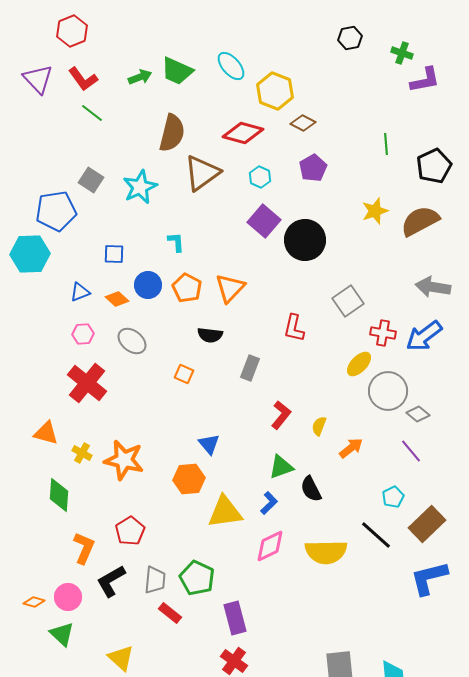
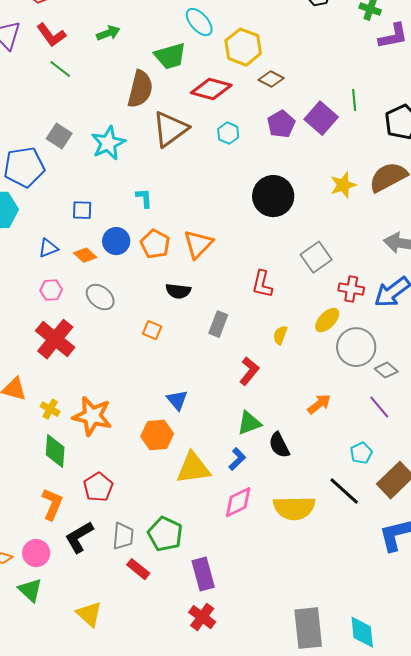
green trapezoid: (177, 71) -> (170, 56), moved, turned -40
yellow star: (375, 211) -> (343, 185), moved
purple square: (264, 221) -> (321, 118), moved
yellow semicircle: (319, 426) -> (280, 335), moved
green diamond: (59, 495) -> (55, 451), moved

